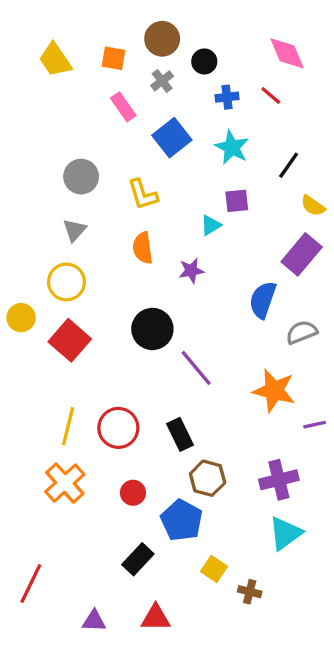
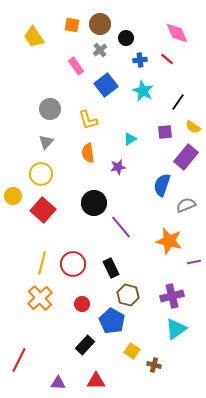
orange square: (113, 58) -> (72, 25), moved
purple square: (237, 201) -> (165, 132), moved

